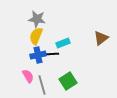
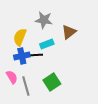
gray star: (37, 19) -> (44, 20), moved
brown triangle: (101, 38) -> (69, 32), moved

